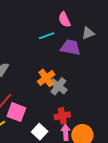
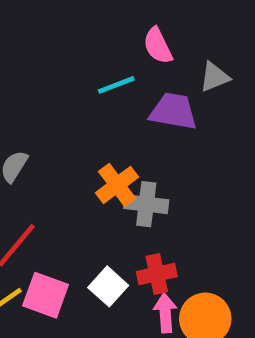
gray cross: (58, 86) -> (146, 204), turned -30
pink square: (16, 112) -> (46, 295), moved
white square: (40, 132) -> (108, 286), moved

